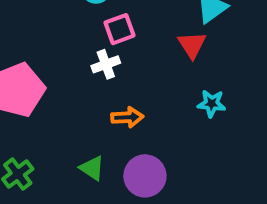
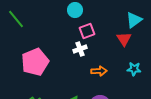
orange arrow: (127, 117) -> (99, 71), moved

